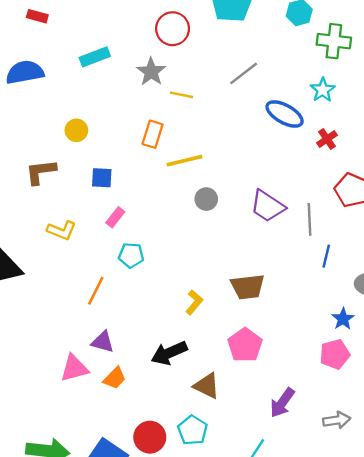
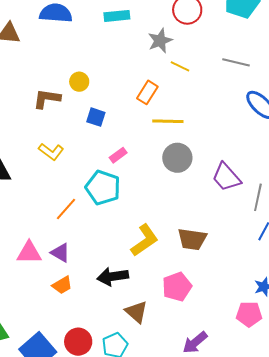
gray line: (244, 73) -> (236, 62), turned 36
yellow circle: (76, 130) -> (79, 82), moved
gray circle: (206, 199) -> (177, 158), size x1.5
pink rectangle: (115, 217) -> (118, 155), moved
cyan pentagon: (131, 255) -> (103, 188), size x1.6
yellow L-shape: (194, 302) -> (145, 240), size x1.6
pink triangle: (74, 368) -> (29, 253), moved

